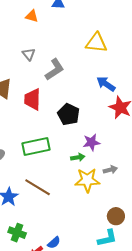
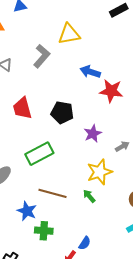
gray L-shape: (55, 70) -> (42, 56), moved
green arrow: (78, 157) -> (89, 196), moved, turned -104
gray arrow: (110, 170) -> (122, 146), moved
green cross: (17, 233) -> (44, 231), moved

